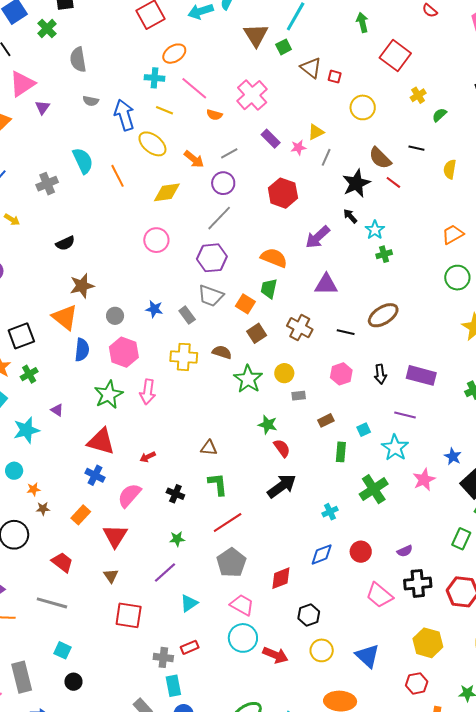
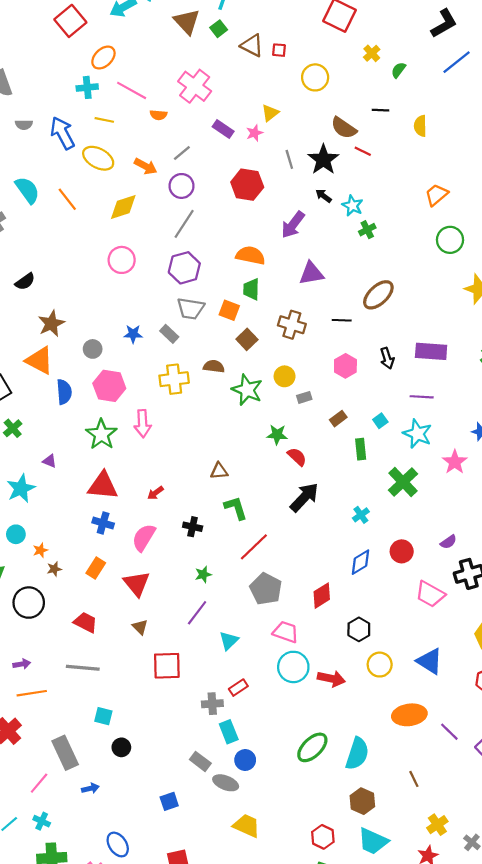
gray line: (326, 157) -> (289, 159), moved, turned -30

